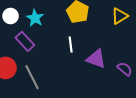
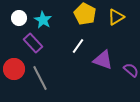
yellow triangle: (120, 16) -> (116, 17), moved
white line: (71, 45) -> (78, 46), turned 42

